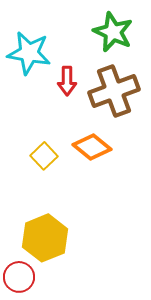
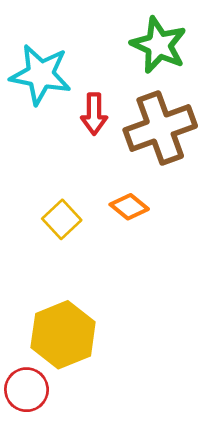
orange diamond: (92, 147) -> (129, 207), size x0.7

